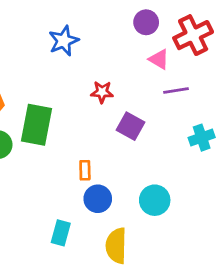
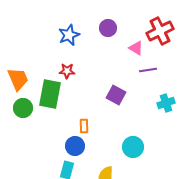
purple circle: (146, 22) -> (108, 28), moved
red star: (102, 92) -> (67, 71), moved
blue circle: (98, 199) -> (75, 146), moved

